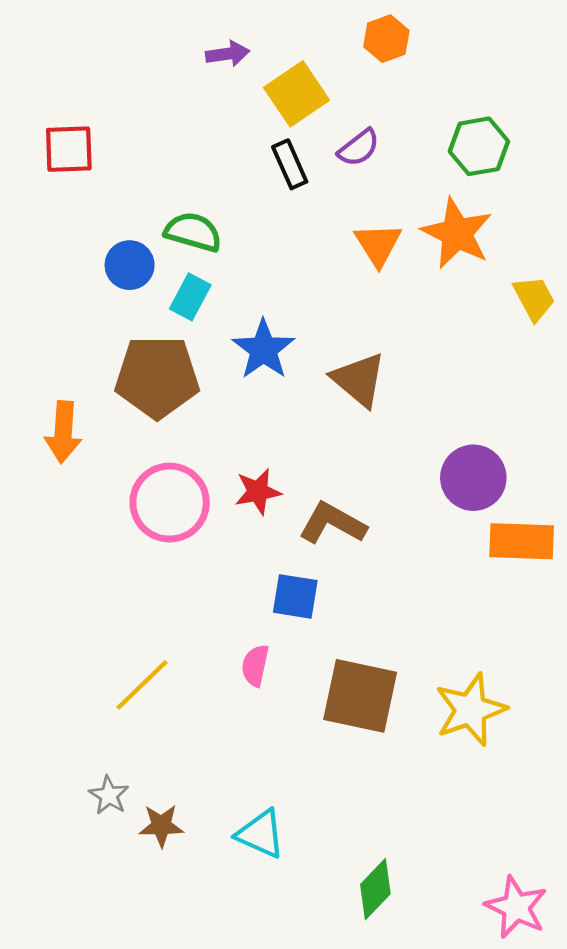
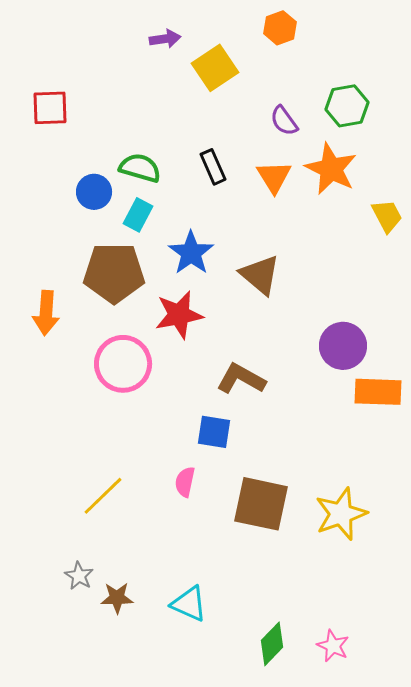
purple semicircle: (359, 148) -> (284, 121), moved, turned 92
black rectangle: (290, 164) -> (213, 167), moved
red star: (258, 492) -> (179, 315), moved, size x1.4
pink star: (516, 907) -> (333, 646), moved, size x0.7

